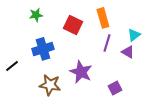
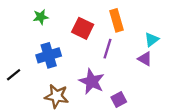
purple line: (107, 43) -> (107, 49), moved
purple square: (115, 88) -> (119, 100), moved

